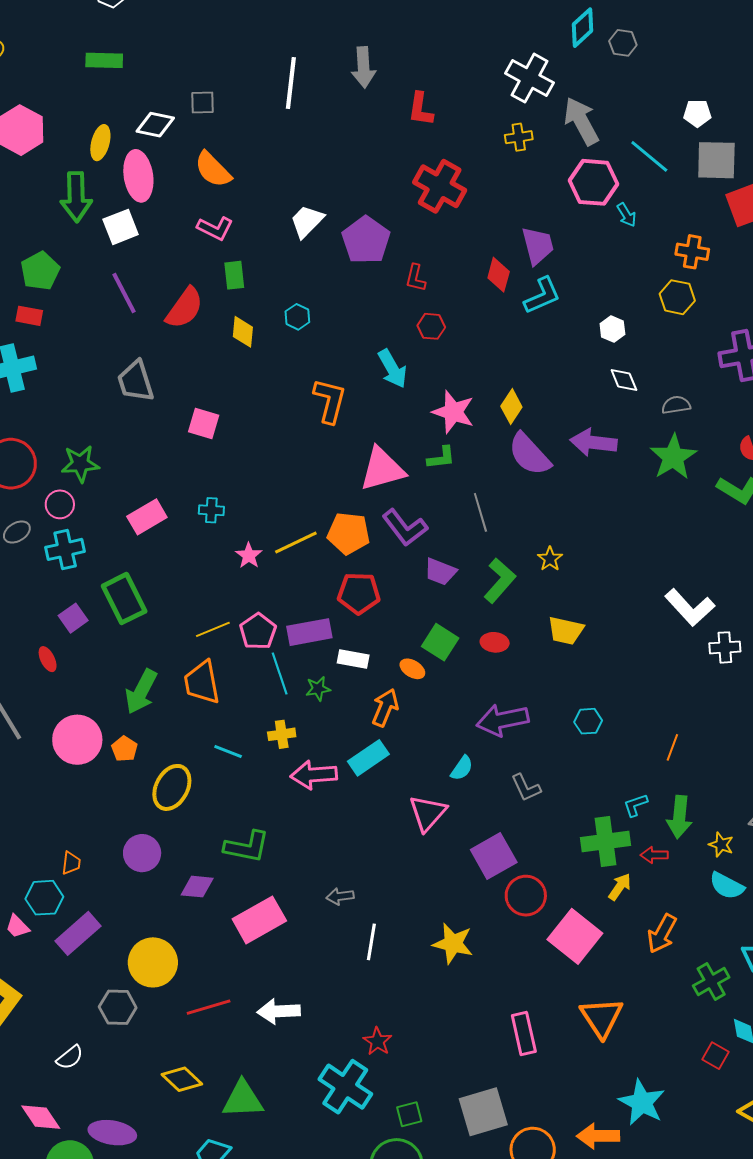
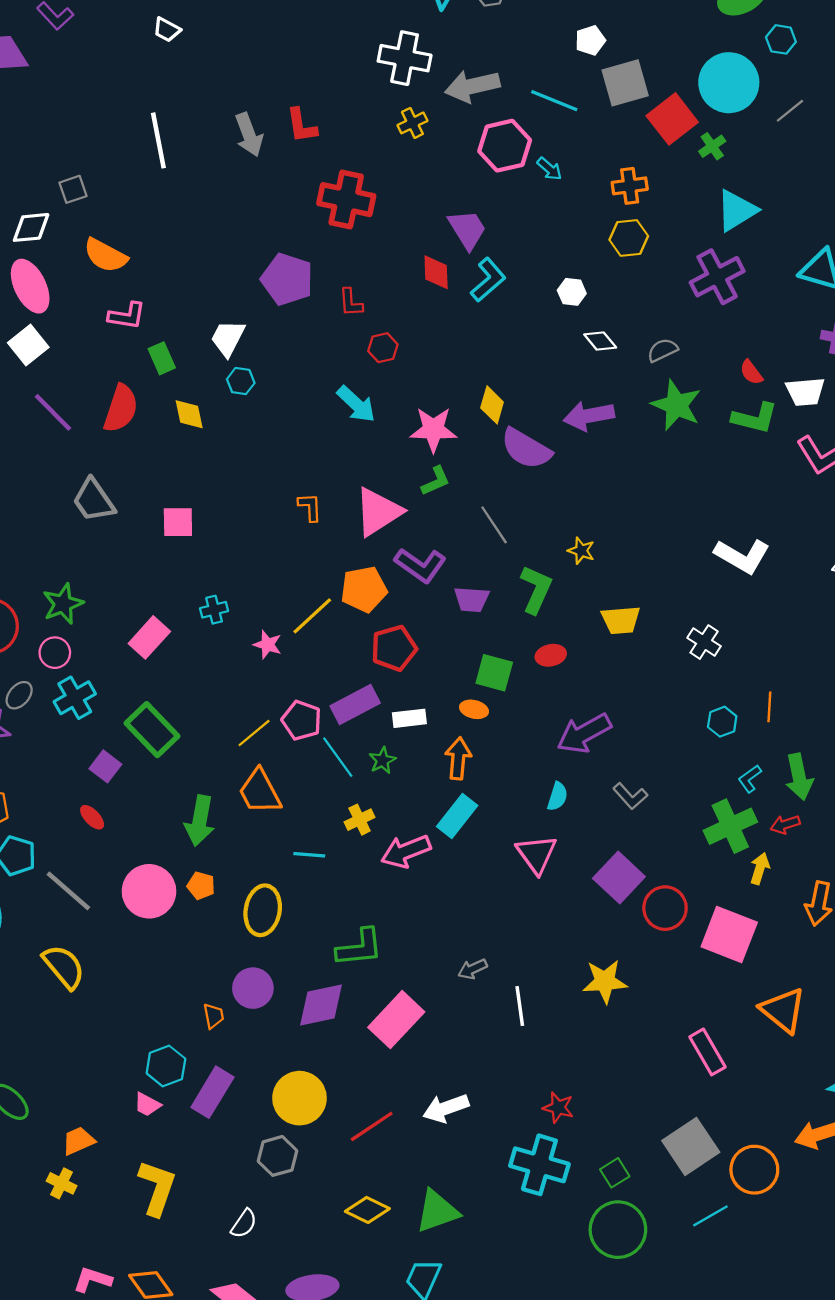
gray arrow: (364, 67) -> (249, 135), moved
gray arrow: (581, 121) -> (472, 86), turned -57
white trapezoid: (307, 221) -> (228, 338), moved
orange L-shape: (330, 401) -> (310, 507), moved, size x0.6
white cross: (725, 647) -> (704, 642), moved, turned -36
cyan hexagon: (588, 721) -> (722, 722), moved
orange trapezoid: (71, 863) -> (214, 1016), moved
purple diamond: (197, 887) -> (321, 1005), size x1.4

